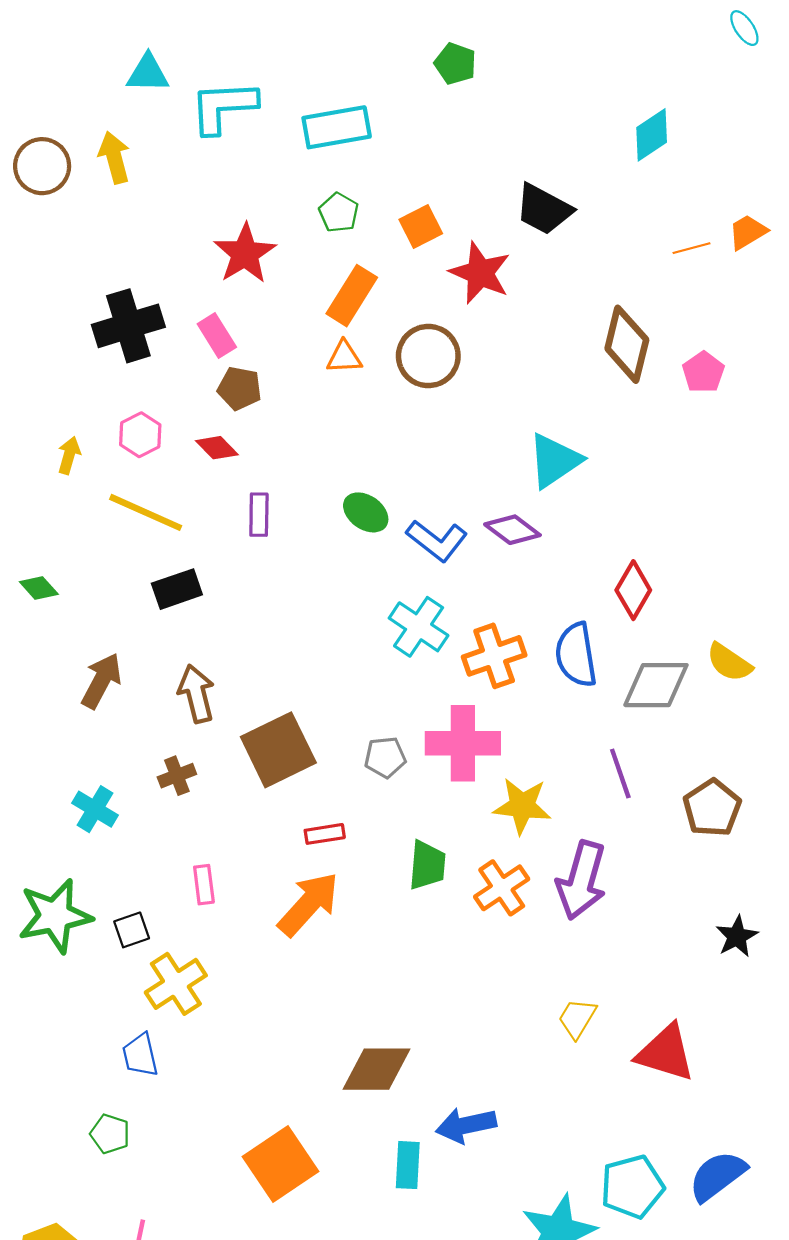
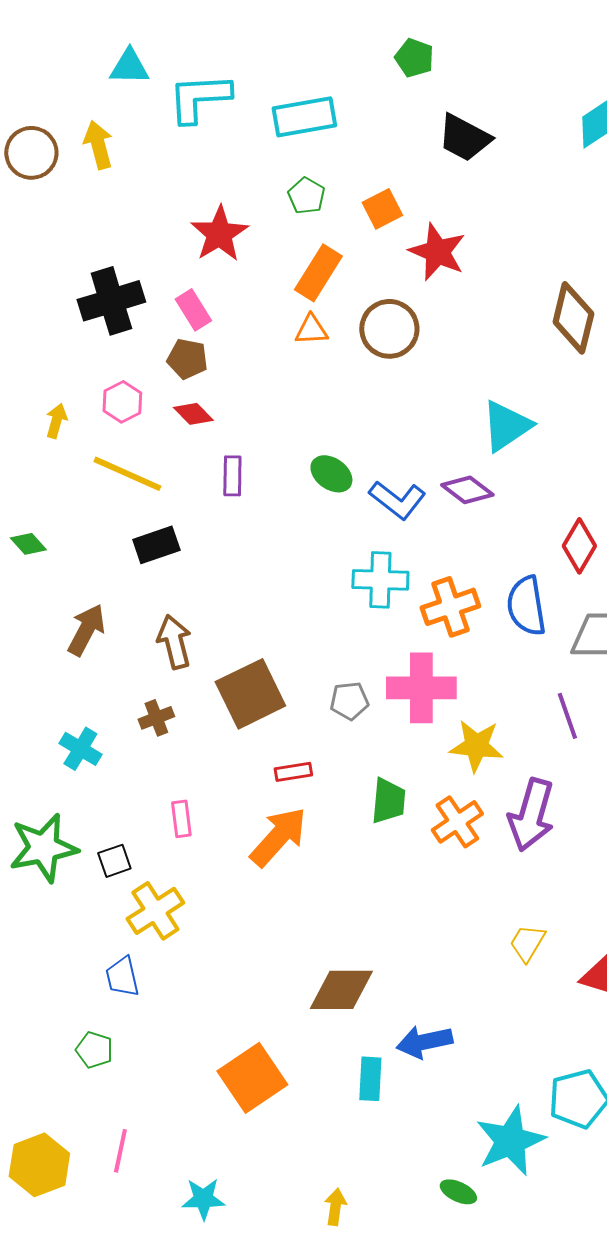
black trapezoid: (544, 209) -> (464, 138), moved
brown pentagon: (239, 388) -> (187, 359), moved
cyan cross: (419, 627) -> (380, 580), turned -32

